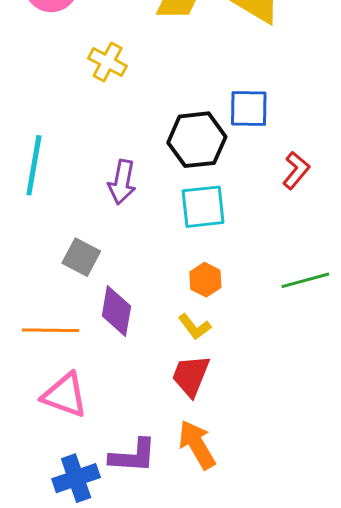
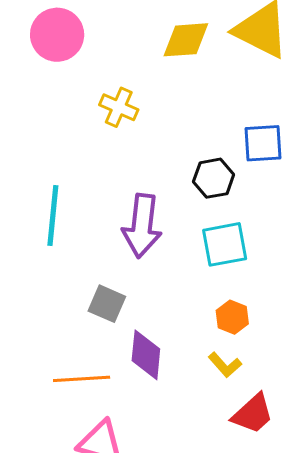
black hexagon: (197, 140) -> (214, 178), size x0.7
purple arrow: (122, 182) -> (142, 226), size x1.4
red trapezoid: (191, 376) -> (253, 414), moved, turned -150

